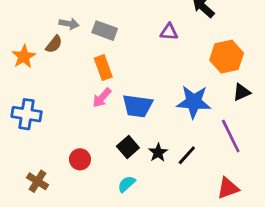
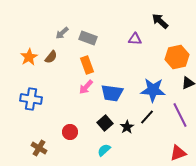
gray arrow: (69, 24) -> (62, 33), turned 128
brown semicircle: (54, 44) -> (51, 57), moved
black line: (187, 155) -> (147, 117), moved

